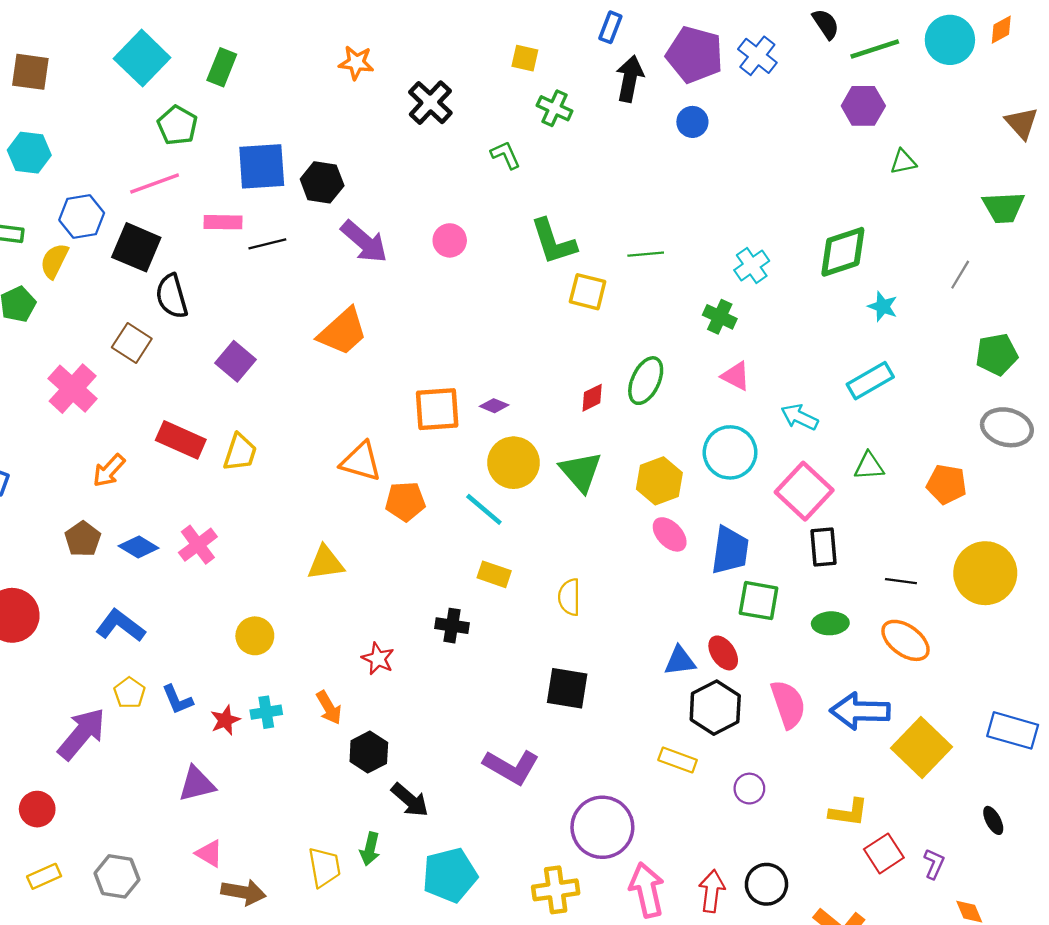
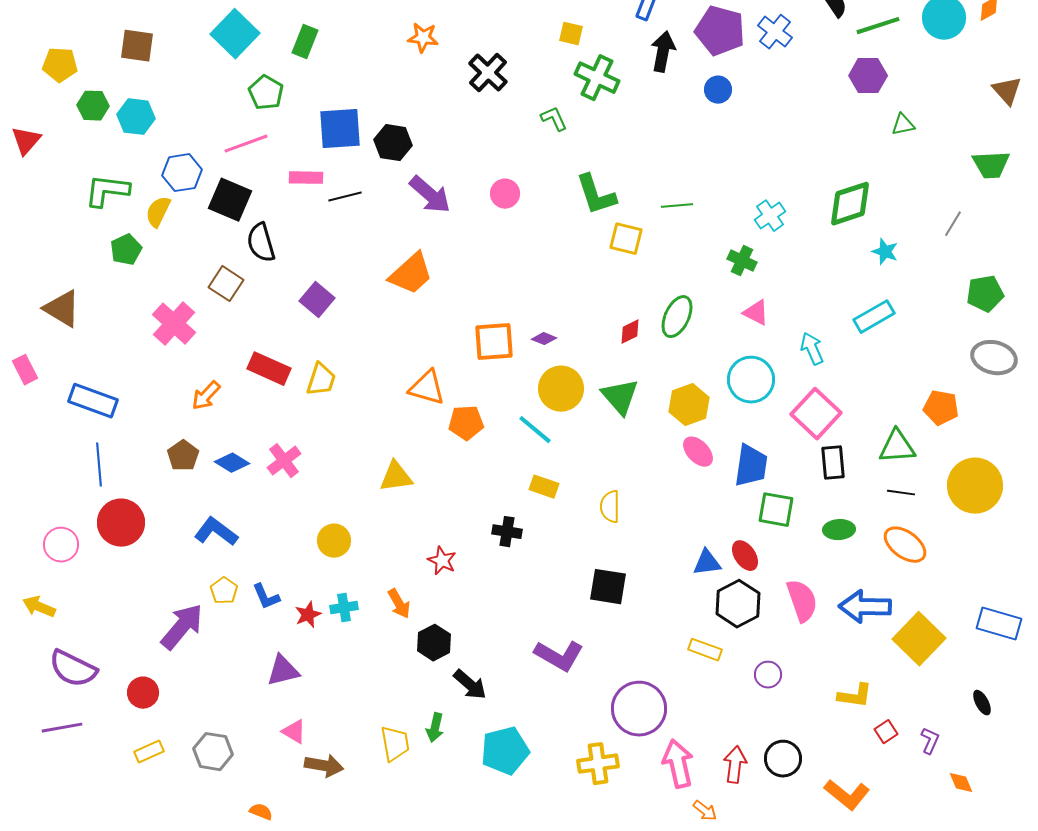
green cross: (555, 108) -> (597, 78), size x1.4
cyan arrow: (800, 417) -> (812, 349), turned 40
green triangle: (869, 466) -> (897, 447), moved, size x1.4
red square: (884, 853) -> (886, 732), size x0.7

